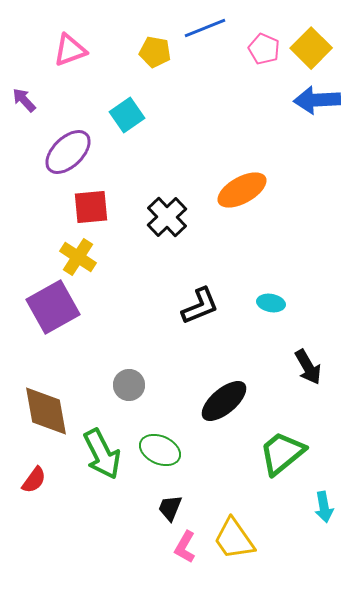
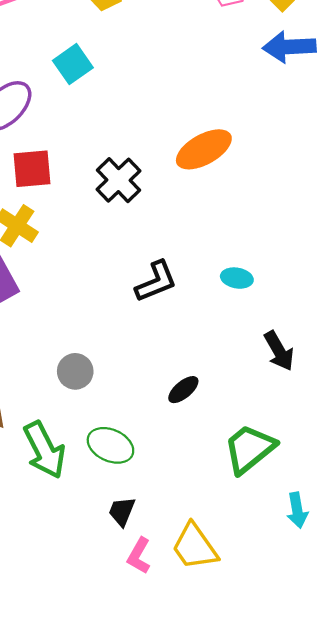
black ellipse: (224, 401) -> (183, 390), size x0.6

